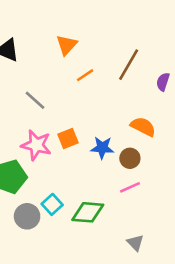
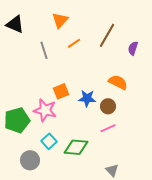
gray line: (35, 100) -> (44, 50), moved, turned 30
pink star: (36, 145) -> (45, 110), moved
gray circle: (27, 216) -> (30, 160), moved

